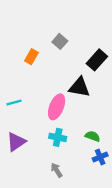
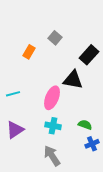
gray arrow: (57, 170) -> (52, 156), size x1.5

